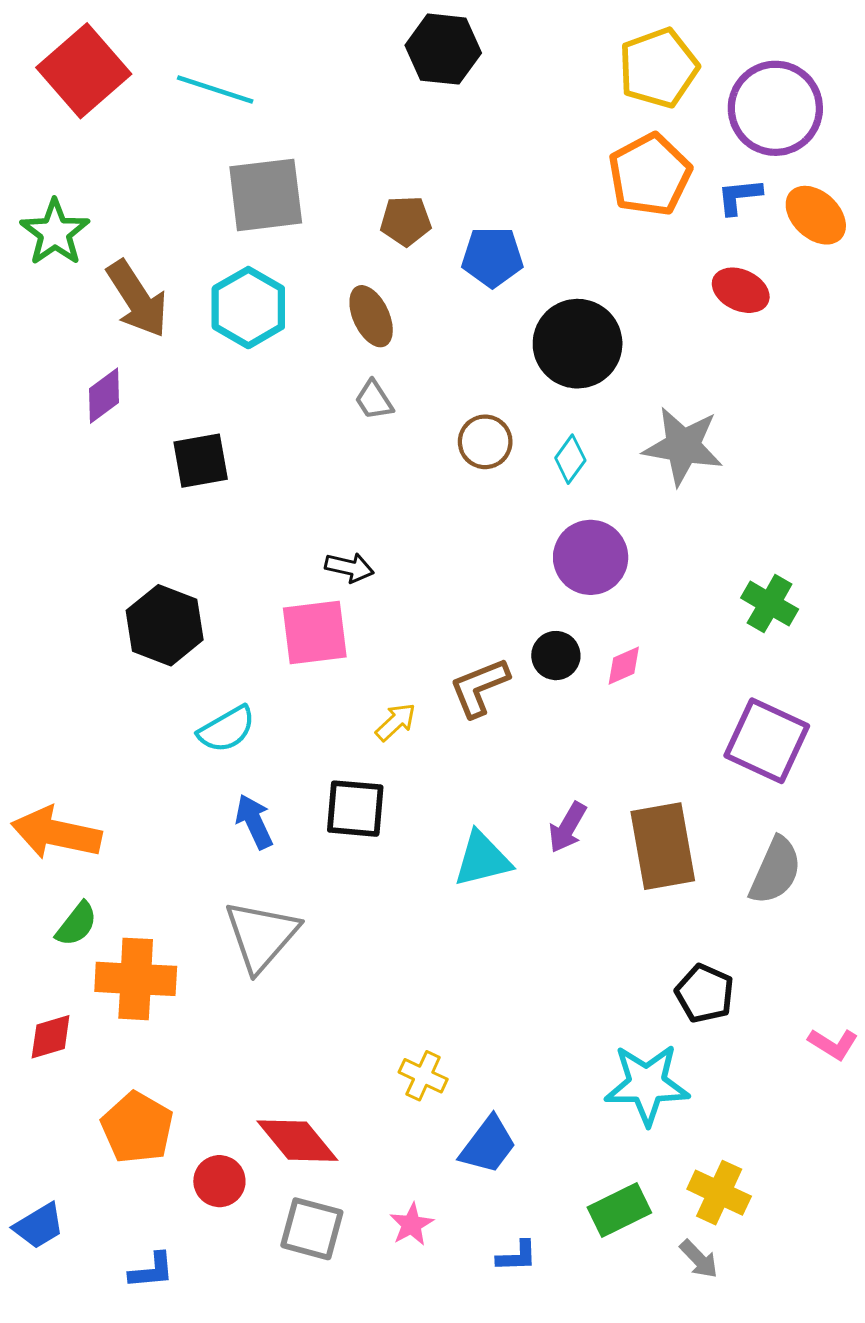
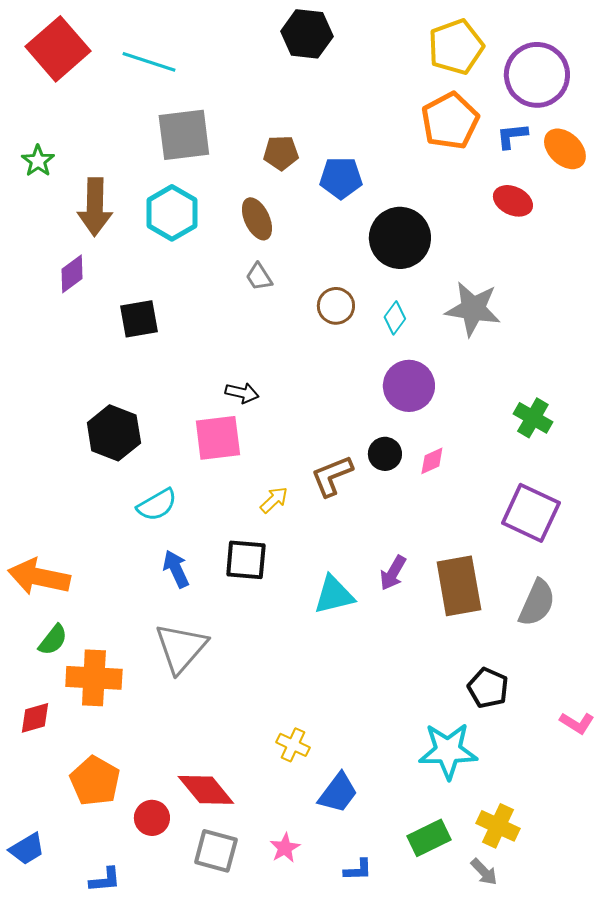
green star: (55, 232) -> (38, 161), size x0.7
brown arrow: (137, 299) -> (95, 207), turned 34

